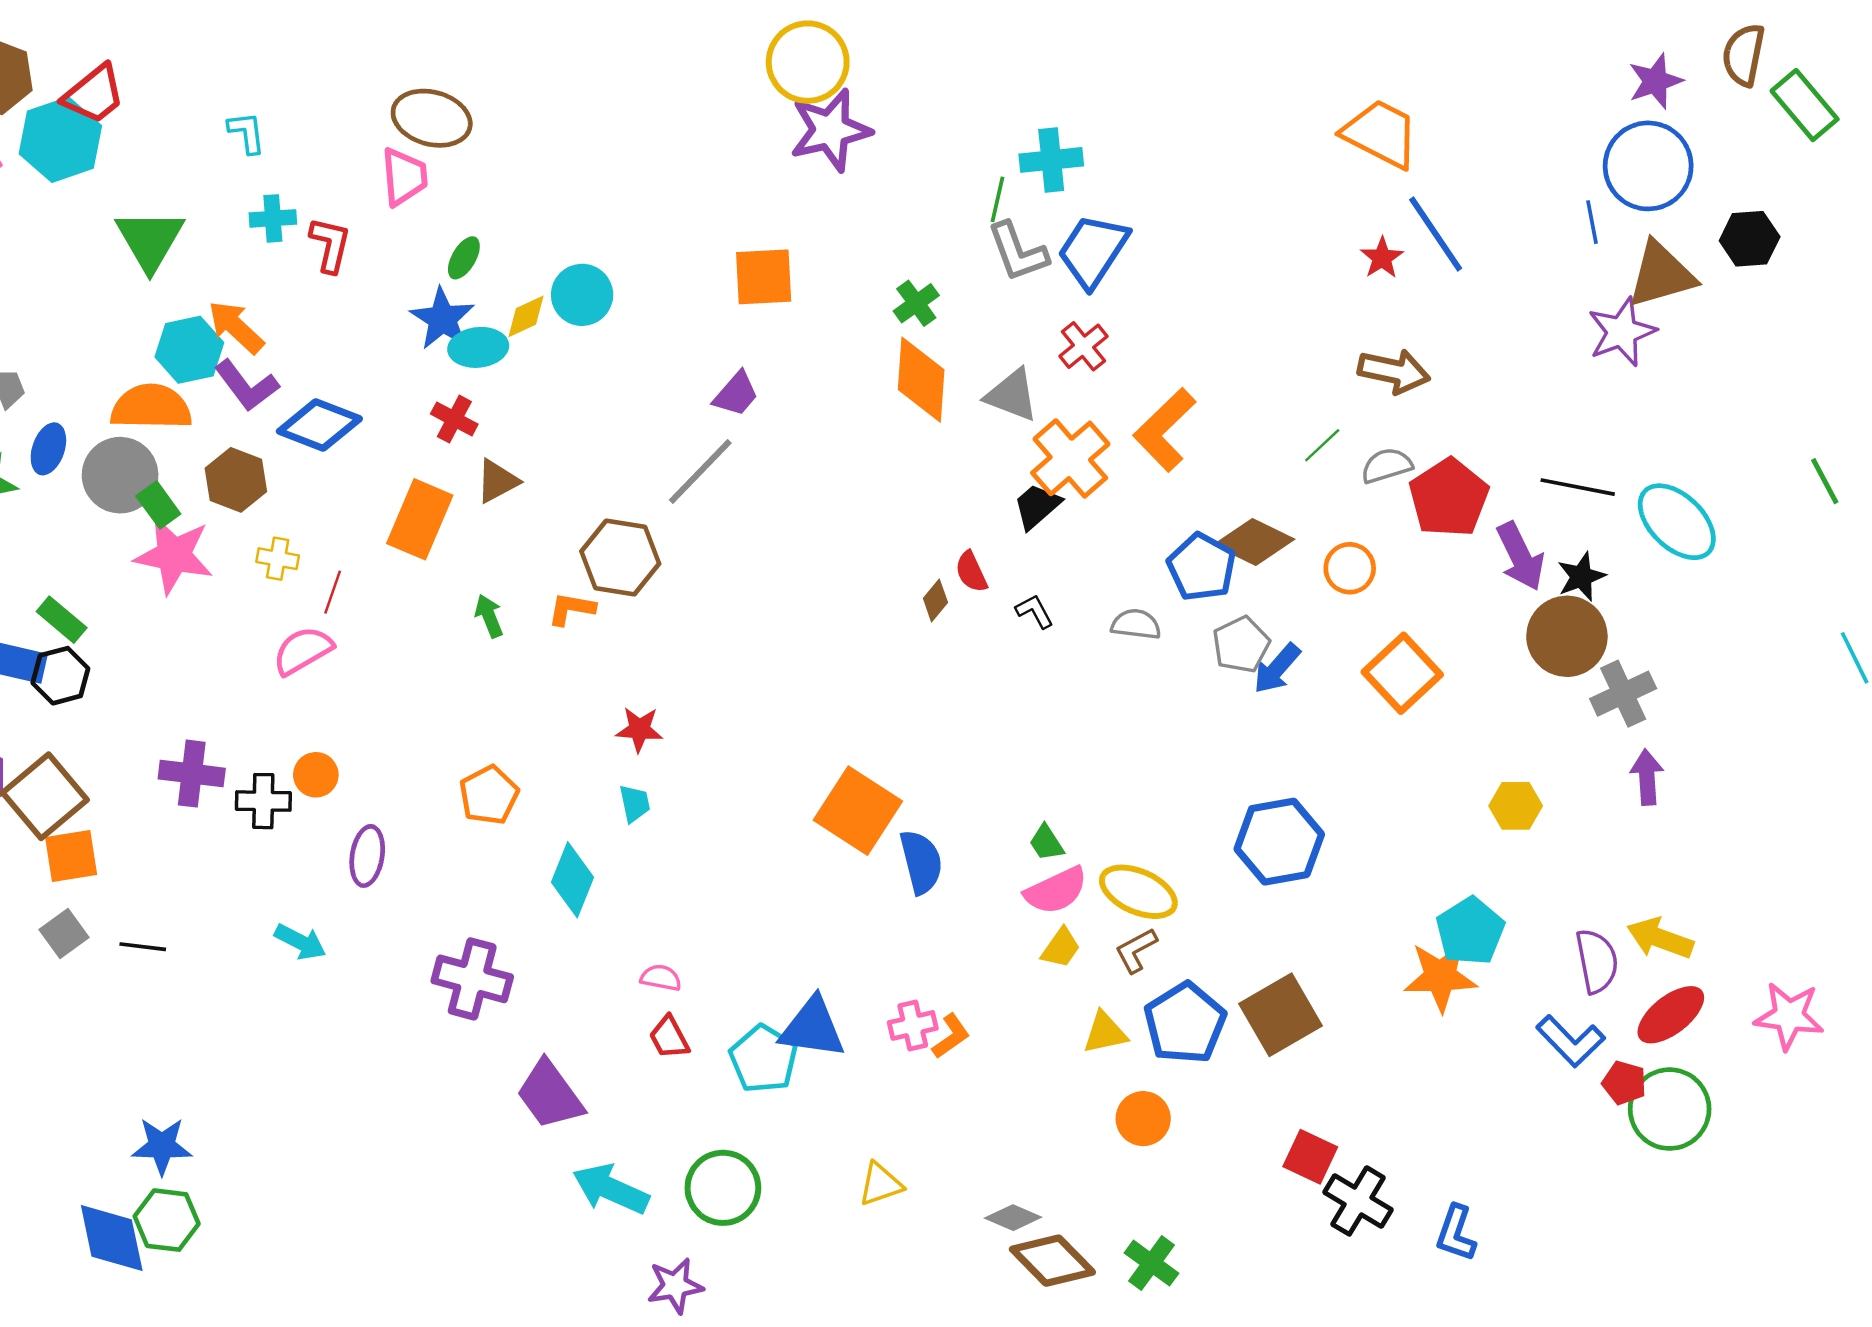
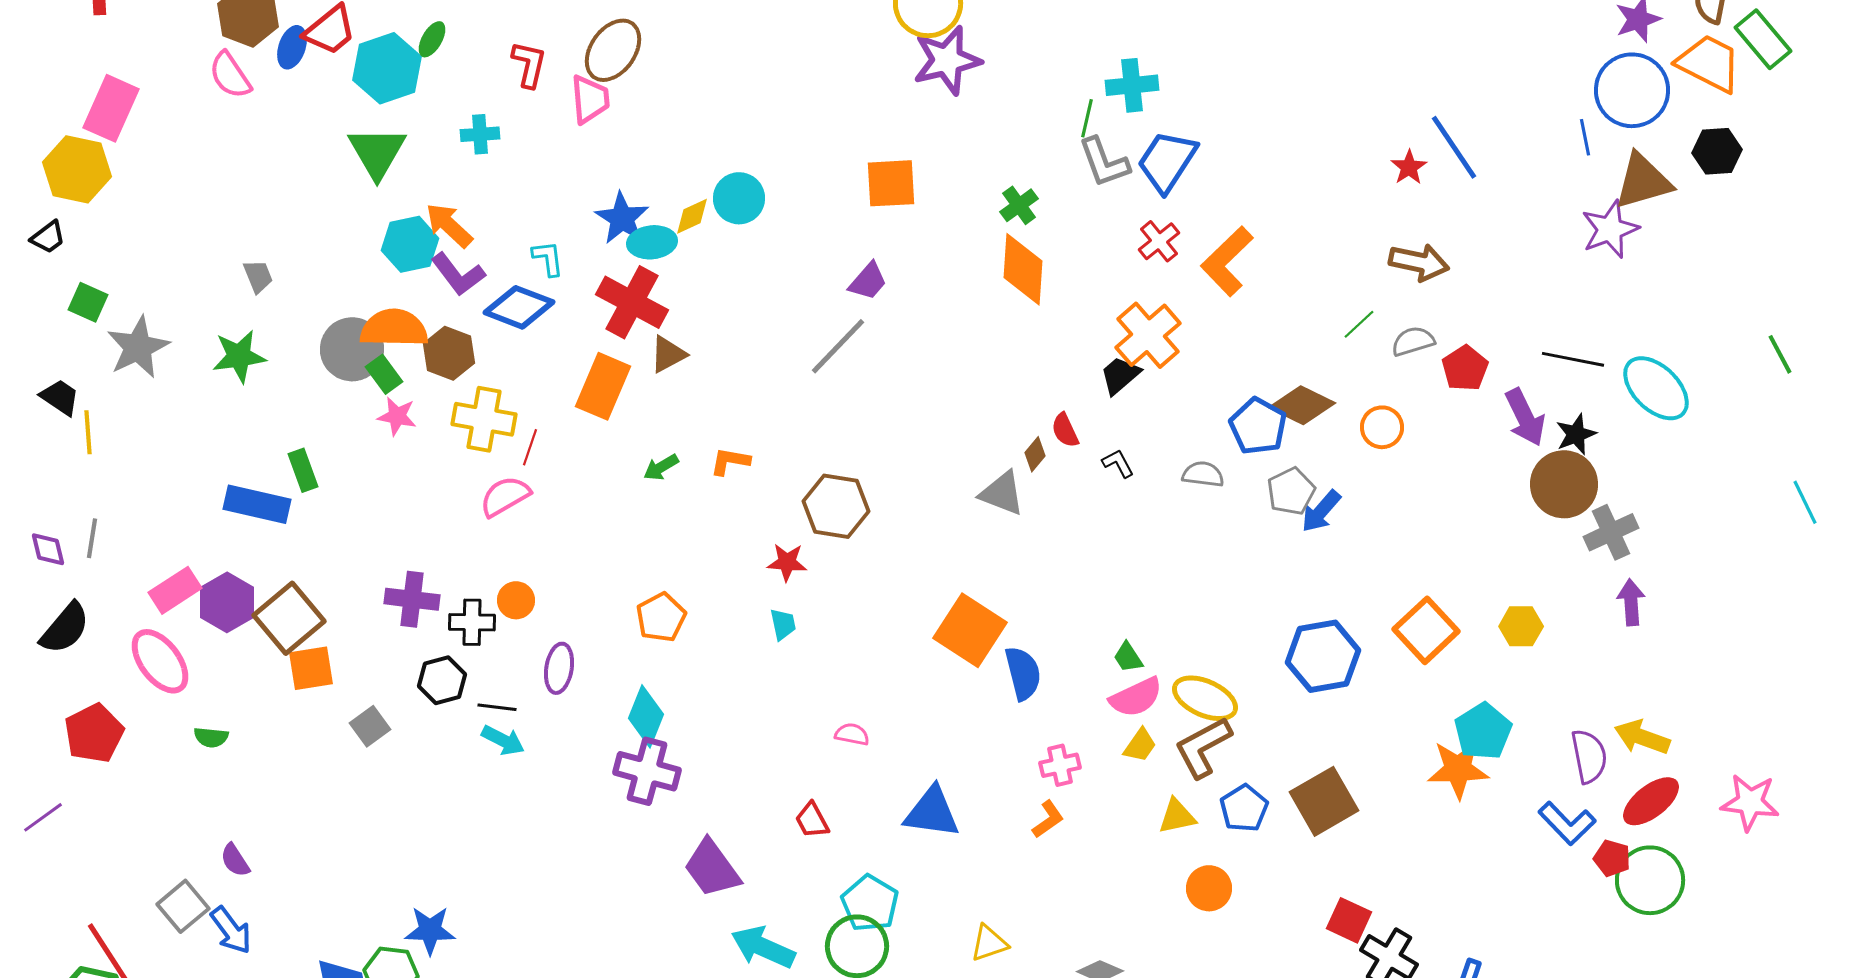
brown ellipse: (432, 118) -> (613, 50), turned -70
cyan L-shape: (247, 133) -> (548, 258), moved
orange trapezoid: (1381, 134) -> (1709, 63), moved
cyan hexagon: (60, 140) -> (387, 68), moved
red L-shape: (330, 245) -> (529, 64), moved
green ellipse: (464, 258) -> (432, 39), moved
gray triangle: (1012, 395) -> (1002, 493), moved
orange semicircle: (151, 407) -> (394, 328), moved
red cross: (454, 419) -> (632, 302), size x1.8
orange L-shape: (1165, 430) -> (1227, 261), moved
blue ellipse: (48, 449) -> (292, 47), moved
red pentagon: (1449, 498) -> (1465, 368), size x0.7
pink star: (174, 555) -> (397, 416), size x0.6
brown hexagon: (620, 558) -> (836, 506), moved
yellow cross: (278, 559) -> (484, 419), size x1.8
green arrow: (489, 616) -> (661, 467), turned -99
green rectangle: (62, 620) -> (303, 470), turned 30
orange square: (1402, 673) -> (1426, 630), moved
black hexagon: (60, 676) -> (442, 680), moved
cyan diamond: (573, 880) -> (646, 716), moved
gray square: (64, 934) -> (370, 726), moved
black line: (143, 947) -> (497, 707), moved
brown L-shape: (1136, 950) -> (1203, 747), size x1.6
pink semicircle: (661, 978) -> (852, 734), moved
blue pentagon: (1185, 1023) -> (1244, 808), size x0.7
pink cross: (913, 1025) -> (1060, 765), moved
cyan pentagon: (764, 1059) -> (870, 903), moved
blue star: (162, 1146) -> (430, 930), moved

